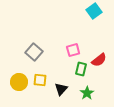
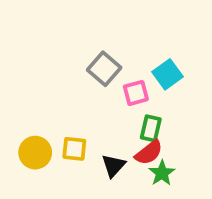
cyan square: (94, 11) -> (167, 74), moved
gray square: (34, 52) -> (104, 69), moved
red semicircle: (99, 60) -> (149, 153), moved

